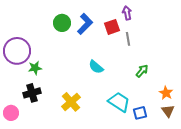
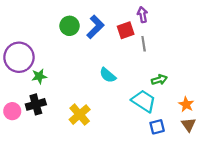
green arrow: (142, 71) -> (159, 80), turned 32
cyan trapezoid: (119, 102) -> (144, 101), moved
pink circle: (11, 113) -> (12, 111), moved

